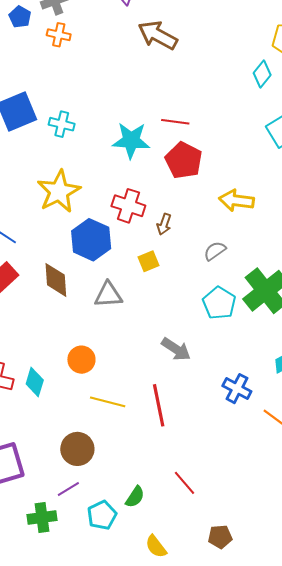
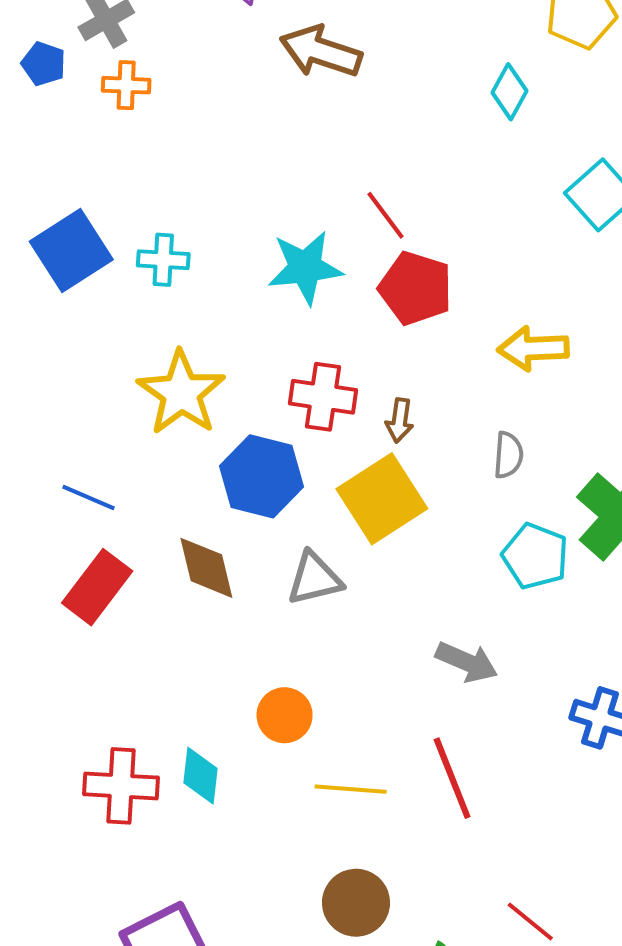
cyan diamond: (262, 74) -> (510, 92), moved
red line: (175, 122) -> (385, 215), turned 56
gray semicircle: (215, 251) -> (508, 455), turned 140
yellow square: (149, 261) -> (382, 499), size x2.0
brown circle: (77, 449) -> (356, 903), moved

